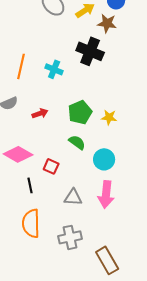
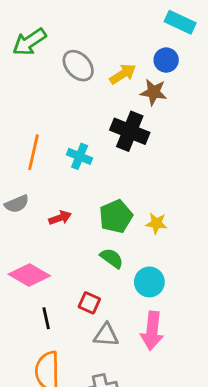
red square: (51, 166) -> (89, 303), moved

